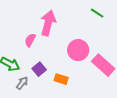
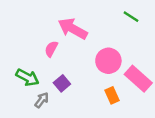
pink arrow: (48, 23) -> (73, 29), turned -75
orange rectangle: (61, 79) -> (112, 95), moved, turned 48

